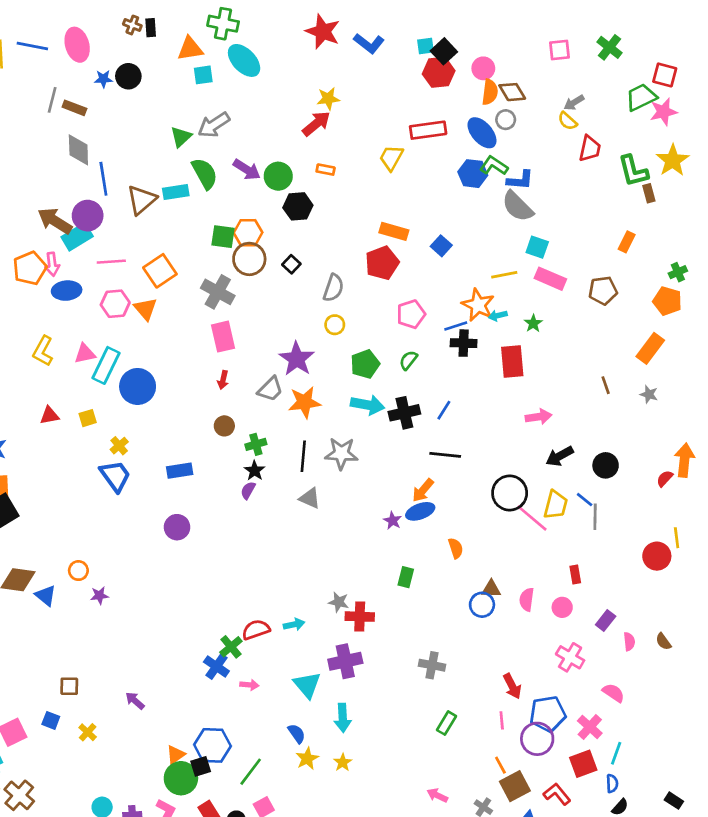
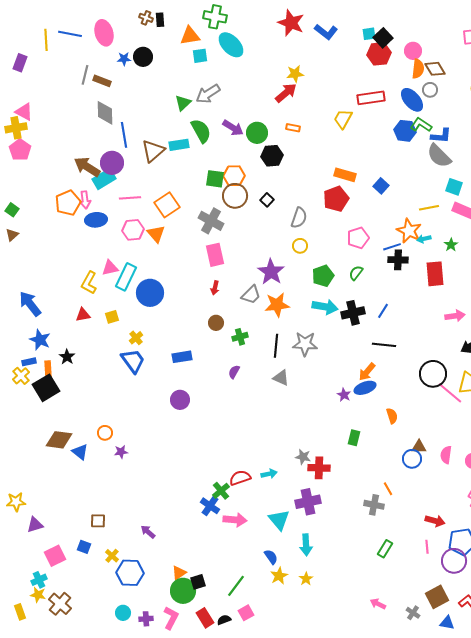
yellow L-shape: (43, 351) -> (89, 283), moved
black star: (255, 471) -> (67, 357), moved
pink arrow: (249, 685) -> (235, 520), size x1.6
red arrow: (512, 686) -> (435, 521), turned -48
blue hexagon: (212, 745) -> (130, 573), moved
orange line: (500, 765) -> (388, 489), moved

